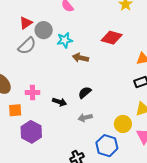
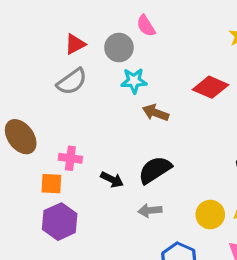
gray circle: (44, 30) -> (119, 48), moved
black semicircle: (85, 92) -> (155, 170), size x1.5
orange square: (15, 110) -> (51, 184), moved
yellow circle: (123, 124) -> (210, 215), moved

